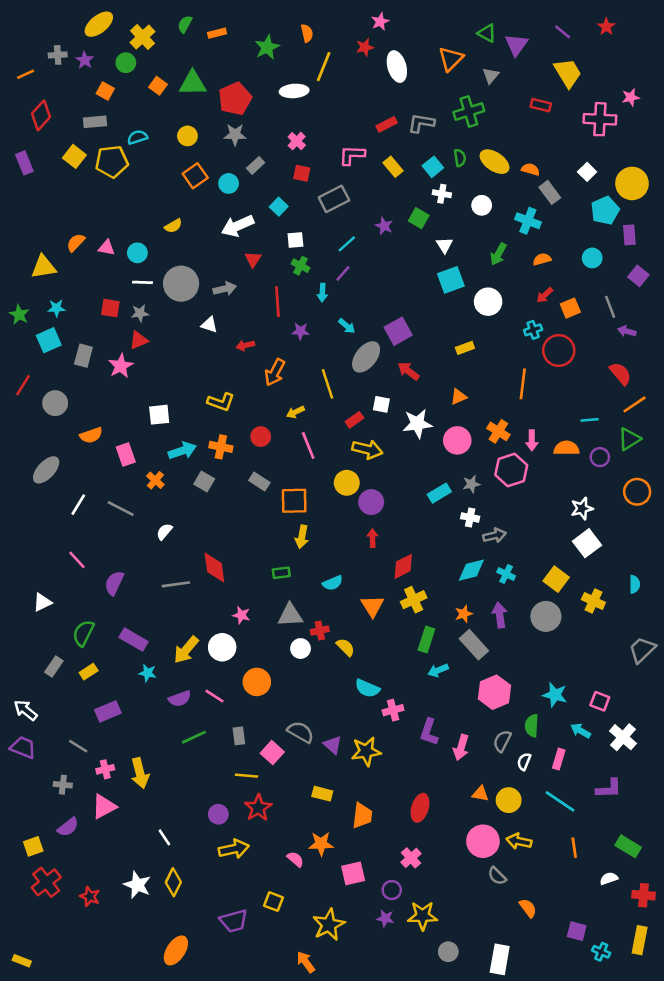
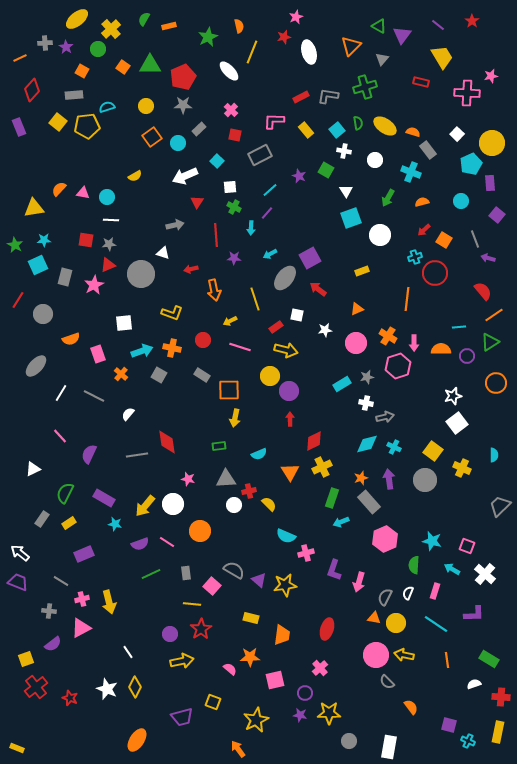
white ellipse: (294, 91) -> (229, 71), turned 50
gray circle: (181, 284) -> (141, 274), moved
orange square: (570, 308) -> (444, 240), turned -35
cyan arrow: (347, 326) -> (270, 254), turned 112
orange arrow: (275, 372) -> (214, 290), turned -40
white star: (417, 424) -> (325, 330), size x0.6
pink line: (308, 446) -> (240, 347), turned -50
gray semicircle: (502, 741) -> (385, 597), moved

